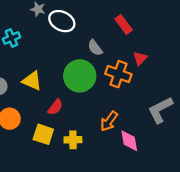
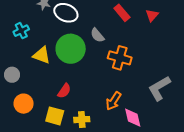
red triangle: (140, 58) -> (152, 15), moved
green circle: (80, 76) -> (71, 49), moved
yellow triangle: (32, 81) -> (42, 55), moved

